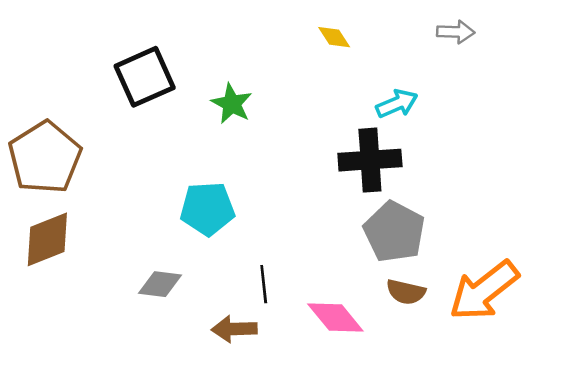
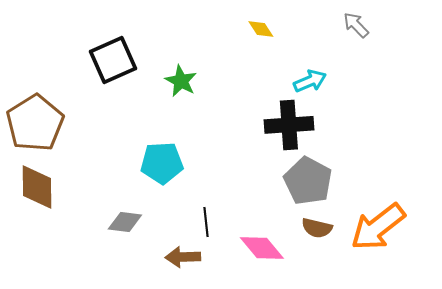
gray arrow: (456, 32) -> (356, 25), turned -136
brown diamond: (47, 239) -> (37, 187), turned -69

